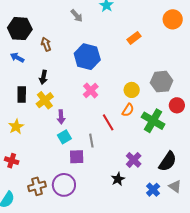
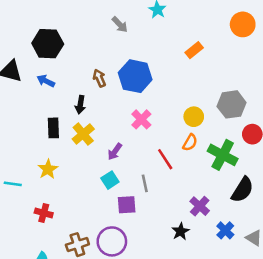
brown arrow: (46, 44) -> (99, 78), moved
purple arrow: (61, 117) -> (115, 152), moved, turned 40
black semicircle: (168, 161) -> (242, 190), moved
blue cross: (153, 190) -> (225, 230), moved

